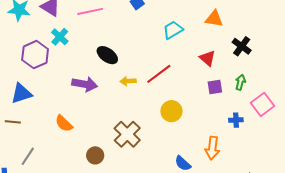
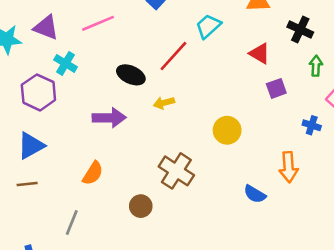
red line: (159, 74) -> (173, 56), moved
green arrow: (240, 82) -> (316, 66), moved
blue cross: (236, 120) -> (312, 125), turned 32
orange semicircle: (64, 123) -> (93, 173), turned -90
gray line: (28, 156) -> (72, 223), moved

